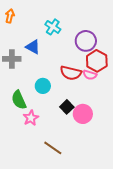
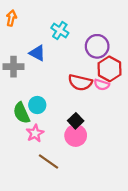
cyan circle: (43, 86) -> (37, 105), moved
pink circle: (83, 114) -> (76, 135), moved
brown line: (53, 148) -> (49, 161), moved

